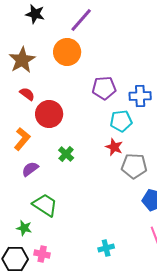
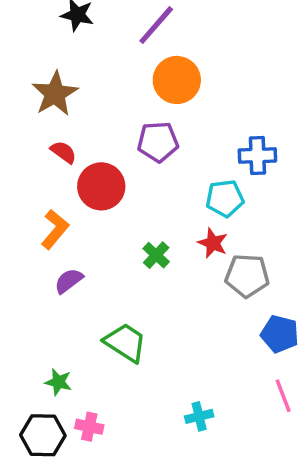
orange circle: (67, 52) -> (177, 80), moved
purple pentagon: (104, 88) -> (158, 142), moved
green cross: (66, 154) -> (156, 255), moved
green trapezoid: (45, 205) -> (125, 343), moved

